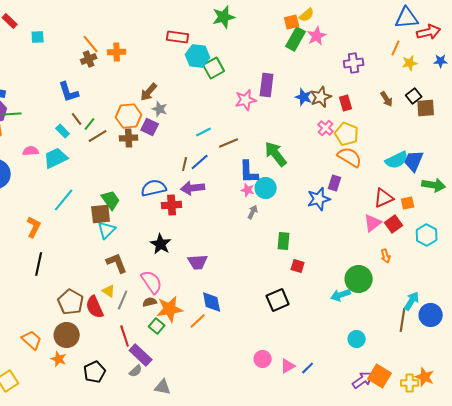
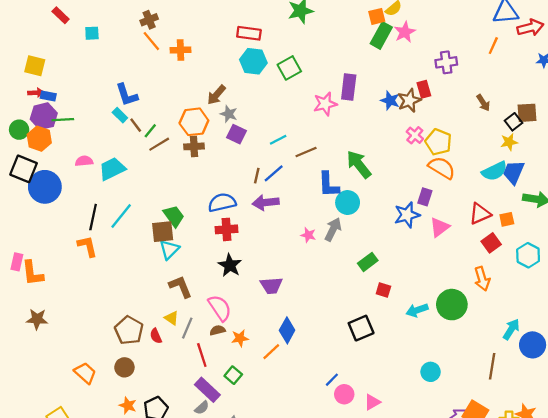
cyan hexagon: (198, 56) -> (253, 61), moved
brown cross: (89, 59) -> (149, 20), moved
yellow star: (410, 63) -> (509, 142), moved
black square: (414, 96) -> (514, 122), moved
red rectangle: (346, 103) -> (424, 89), moved
purple square: (150, 127) -> (237, 134), moved
cyan rectangle: (63, 131) -> (120, 115), moved
pink star: (248, 190) -> (308, 235), moved
red cross: (172, 205) -> (226, 229), moved
gray arrow: (253, 212) -> (333, 229), size x1.5
pink triangle: (373, 223) -> (440, 227), moved
orange L-shape: (34, 227) -> (87, 246), turned -40
green rectangle: (284, 241) -> (368, 262), turned 48
orange arrow: (386, 256) -> (482, 279), size x1.5
black line: (39, 264) -> (93, 217), moved
cyan arrow: (341, 295) -> (417, 310), moved
blue diamond: (212, 302) -> (287, 330), turned 40
red semicircle: (95, 307) -> (156, 336), size x0.6
orange star: (170, 309) -> (240, 338), size x0.6
brown line: (403, 320) -> (492, 366), moved
green square: (157, 326) -> (233, 375), moved
brown circle: (67, 335) -> (124, 367), size x0.7
red line: (125, 336) -> (202, 355), moved
cyan circle: (357, 339) -> (431, 372), moved
orange star: (59, 359) -> (128, 405), moved
blue line: (308, 368) -> (332, 380), moved

